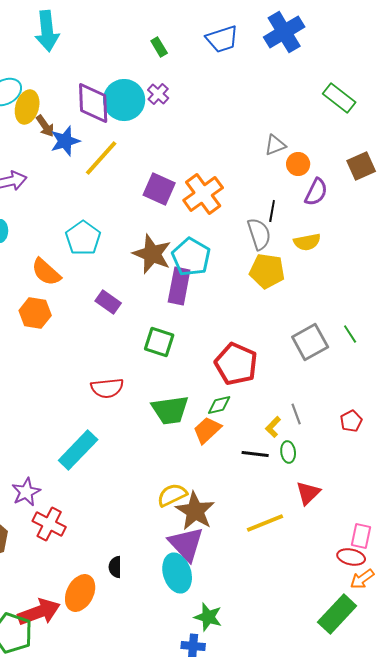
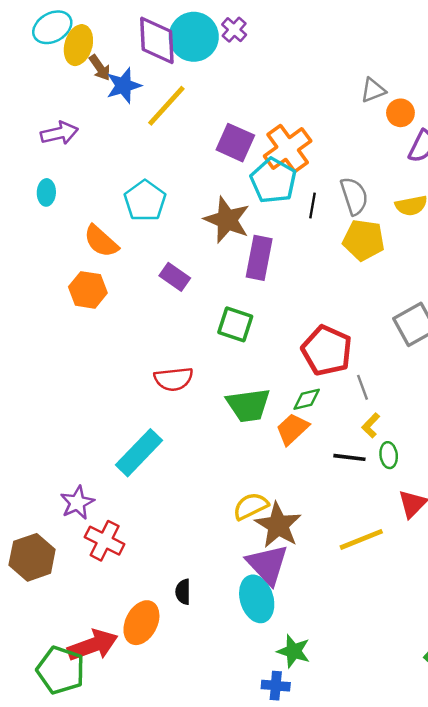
black line: (272, 211) -> (313, 206), moved
cyan pentagon: (191, 257) -> (273, 181), moved
gray line: (296, 414) -> (362, 387), moved

